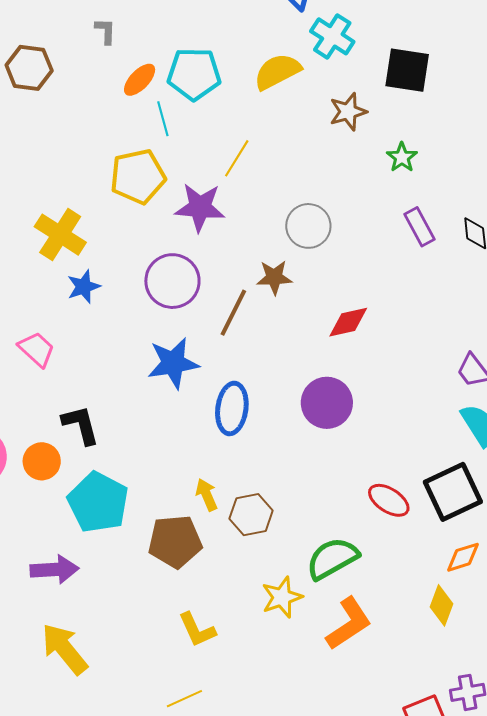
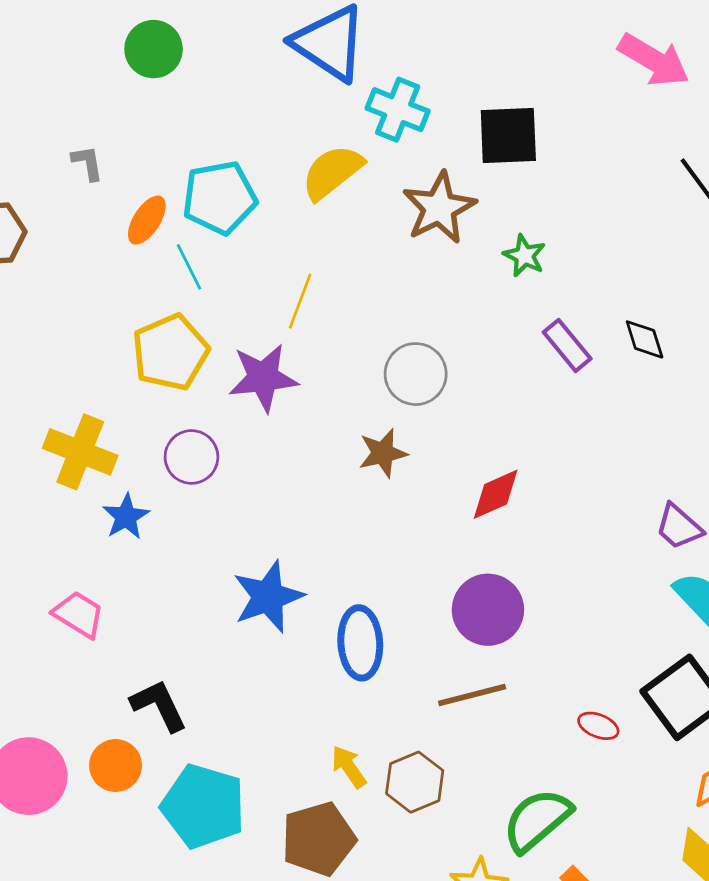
brown star: (348, 112) -> (439, 208), size x1.4
purple circle: (172, 281) -> (191, 457), moved, size x0.7
brown line: (233, 313) -> (472, 695), moved, turned 60
red ellipse: (389, 500) -> (598, 726), size x0.7

